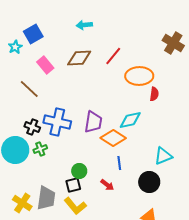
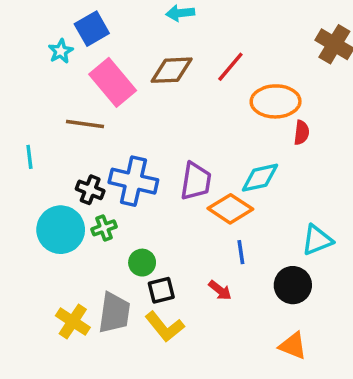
pink rectangle: (45, 65) -> (113, 82), size x1.5
brown line: (29, 89) -> (85, 124), turned -35
green circle: (79, 171) -> (142, 263), moved

